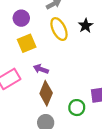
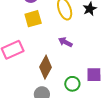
purple arrow: (41, 69) -> (65, 42), moved

